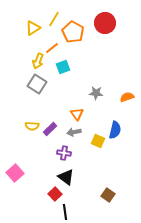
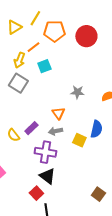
red circle: (105, 23) -> (86, 36), moved
orange pentagon: (73, 32) -> (54, 31), turned -30
yellow semicircle: (32, 126) -> (13, 135), moved, turned 48
purple cross: (64, 153) -> (45, 152), size x1.5
brown square: (108, 195) -> (98, 194), moved

